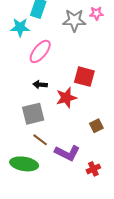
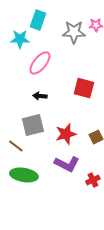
red star: (66, 98) -> (66, 134), moved
brown line: (40, 140) -> (16, 146), moved

